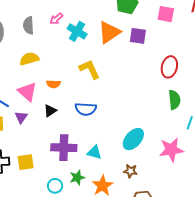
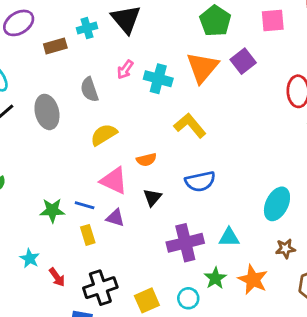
purple square: (138, 36) -> (243, 61), turned -30
purple triangle: (21, 117) -> (115, 218), turned -32
yellow square: (26, 162) -> (147, 300), moved

